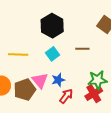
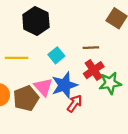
black hexagon: (52, 26) -> (36, 21), moved
blue star: (58, 80) -> (64, 85), size x1.6
red cross: (94, 94) -> (94, 70), moved

